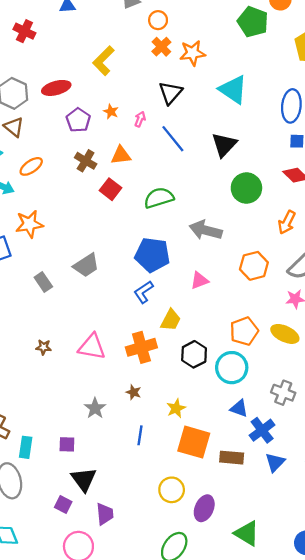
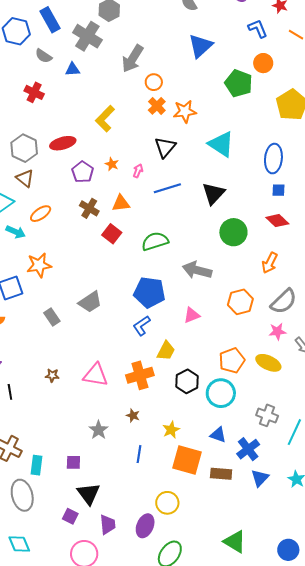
blue line: (173, 139) -> (167, 188), turned -68
blue triangle: (239, 408) -> (218, 435), moved
purple ellipse: (204, 508) -> (145, 526), moved

